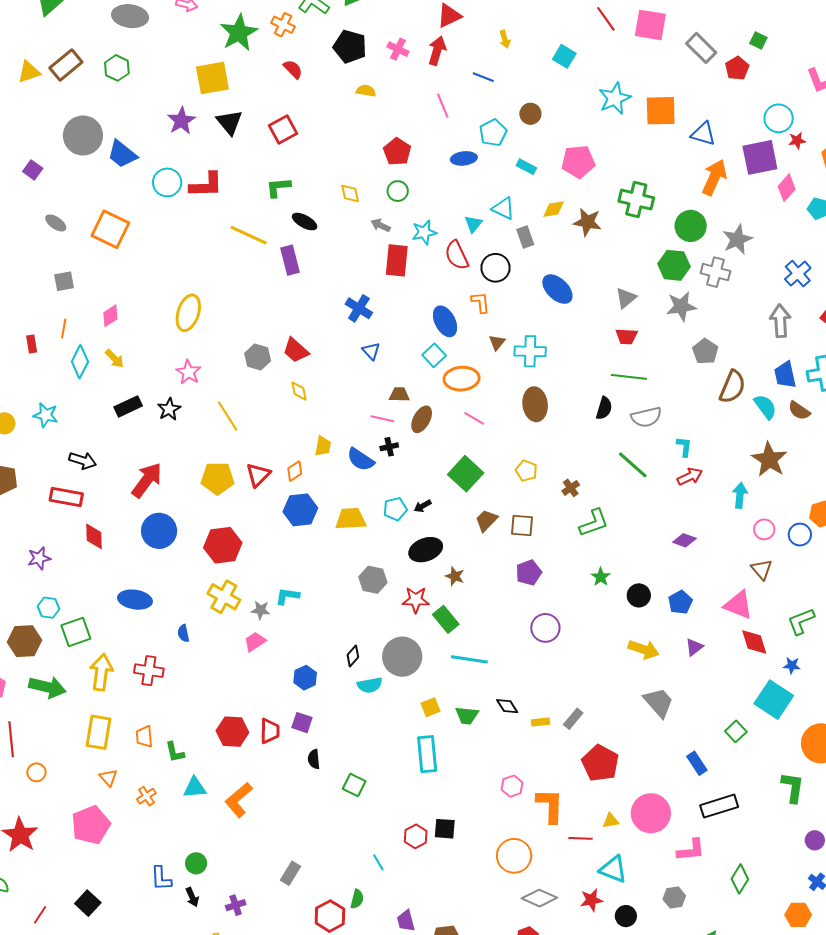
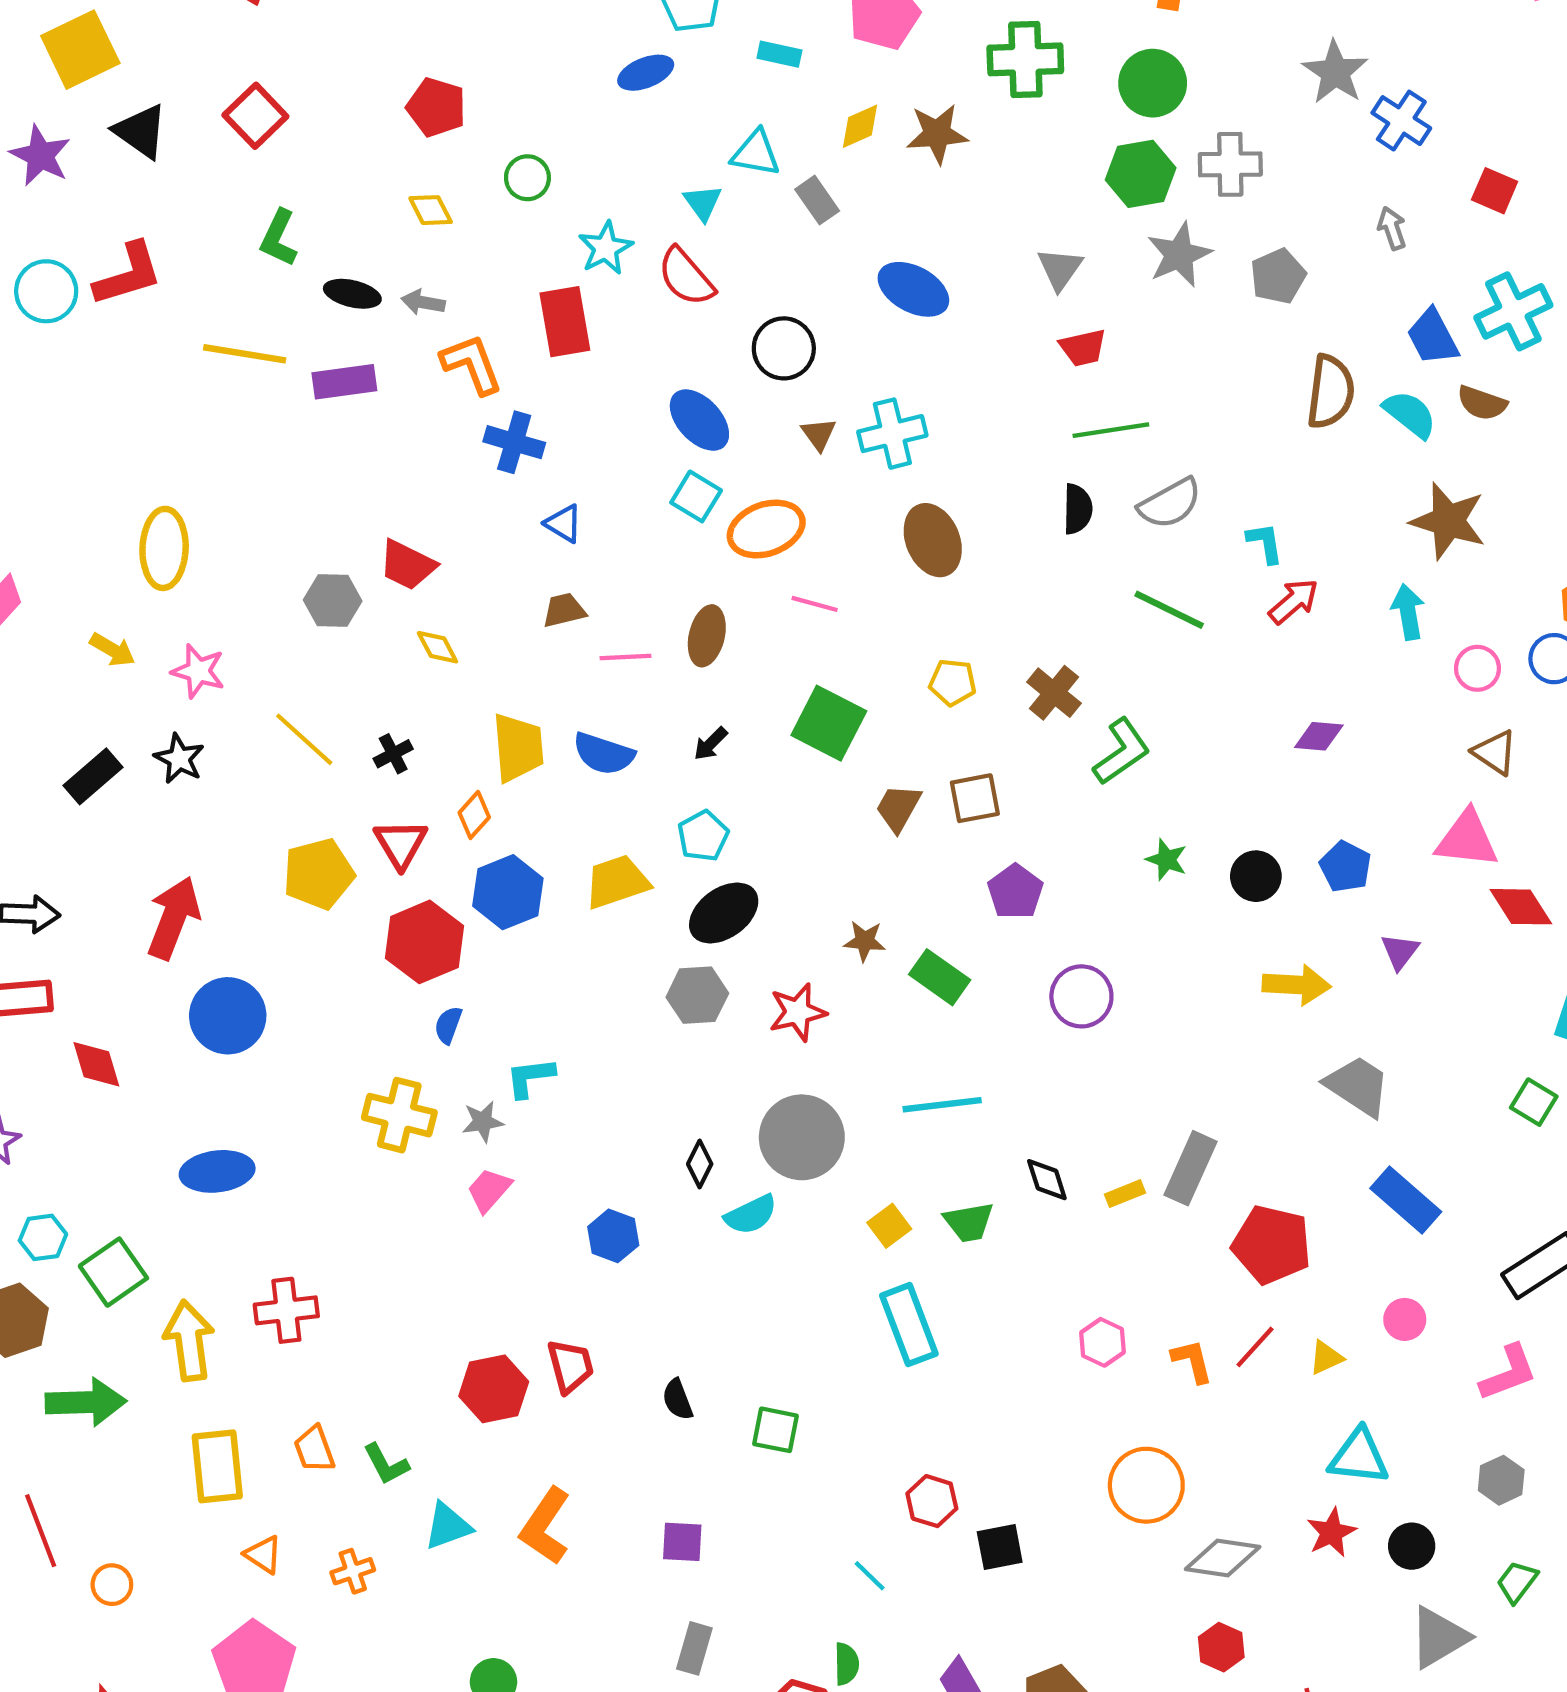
red pentagon: (397, 152) -> (436, 107), moved
green L-shape: (278, 187) -> (279, 238), turned -44
gray arrow: (381, 225) -> (423, 302), moved
gray star: (737, 239) -> (1335, 72), moved
purple rectangle: (290, 260) -> (344, 382), turned -68
black circle: (496, 268) -> (784, 348), moved
orange L-shape: (480, 302) -> (472, 364), moved, size x1.4
gray arrow: (780, 321) -> (1392, 228), size x0.6
gray pentagon: (705, 351) -> (1278, 276), moved, turned 30
yellow arrow: (115, 359) -> (112, 650), moved
brown trapezoid: (399, 395) -> (564, 610), moved
yellow trapezoid: (323, 446) -> (518, 747), size x1.6
black cross: (389, 447) -> (393, 754), moved
brown cross: (571, 488) -> (1054, 693), size x1.4
black arrow: (423, 506) -> (710, 744), moved
red hexagon: (223, 545) -> (425, 942), moved
black ellipse: (426, 550) -> (724, 913), moved
green rectangle: (446, 619) -> (940, 977), moved
blue semicircle: (183, 633) -> (448, 1025), moved, turned 48
black diamond: (507, 706) -> (1047, 1180), turned 30
gray rectangle: (573, 719) -> (1190, 1168), size x1.5
purple square: (302, 723) -> (682, 1542), moved
blue rectangle: (697, 763) -> (1406, 1200), moved, size x1.4
orange cross: (146, 796) -> (353, 1571), turned 30
orange L-shape: (550, 806) -> (1192, 1361), size x0.6
pink circle: (651, 813) -> (1405, 1319), size x0.5
black square: (445, 829) -> (1000, 1547), moved
red line: (580, 838) -> (1255, 1347), moved, turned -35

